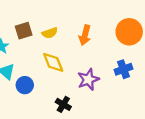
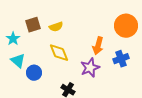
orange arrow: (85, 35) -> (98, 46), moved

